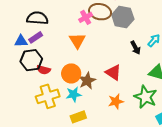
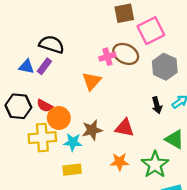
gray hexagon: (123, 17) -> (165, 67), moved
purple rectangle: (36, 37) -> (44, 66), turned -32
black hexagon: (31, 60) -> (18, 106), moved
red triangle: (113, 72) -> (125, 128), turned -36
orange circle: (71, 73) -> (59, 118), moved

